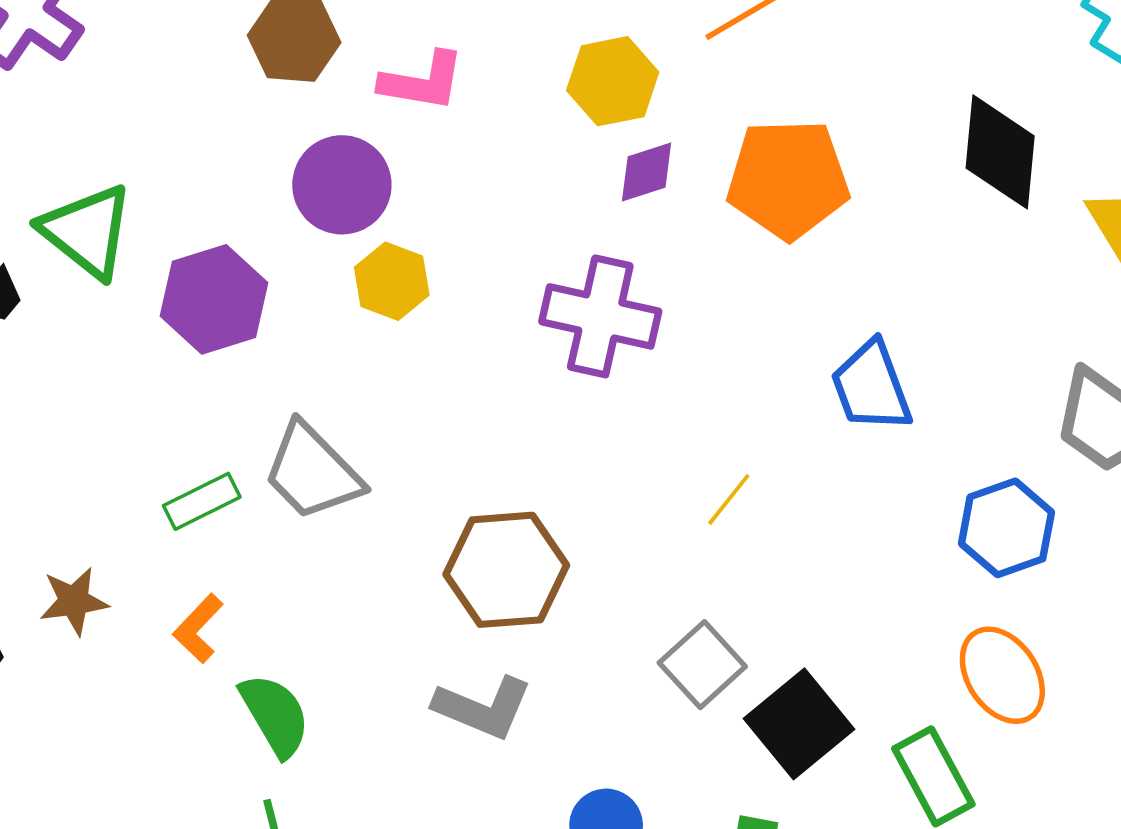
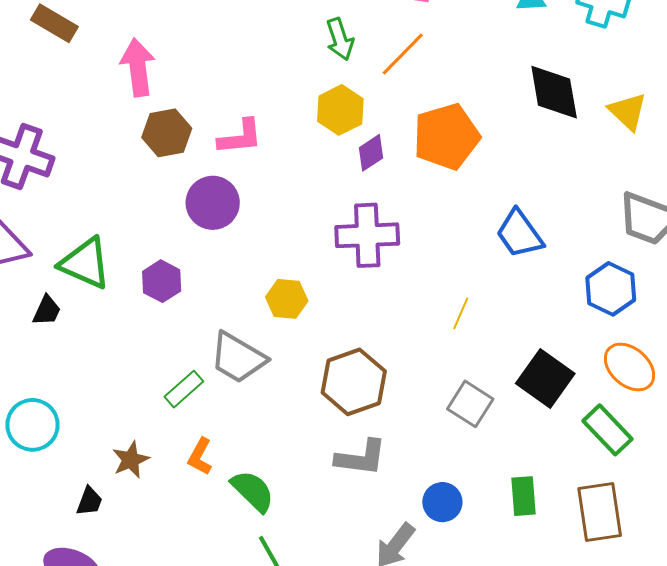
yellow hexagon: (392, 281) -> (287, 299), moved
purple hexagon: (214, 299) -> (162, 281), size x0.7
black square: (799, 724) -> (545, 379), moved

